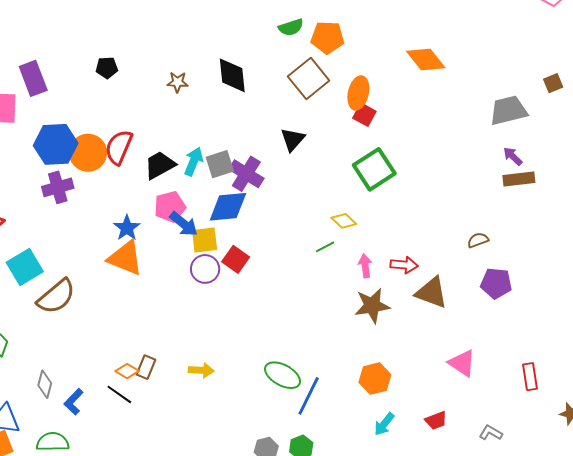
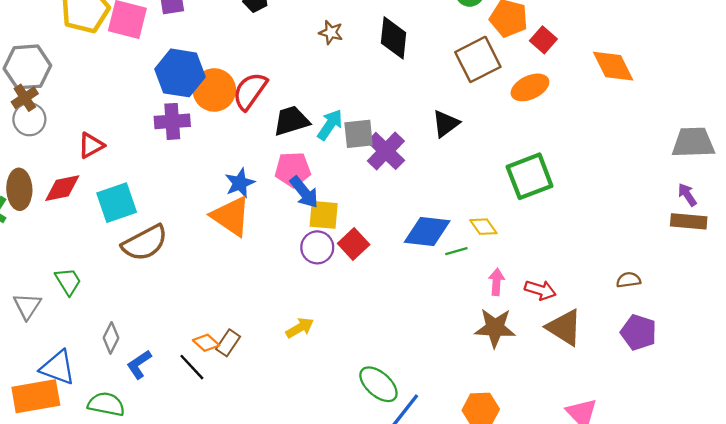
orange ellipse: (358, 93) -> (530, 87), turned 40
red square: (364, 115) -> (543, 40), moved
blue diamond: (228, 207) -> (427, 232), moved
yellow arrow: (201, 370) -> (300, 328), moved, turned -45

